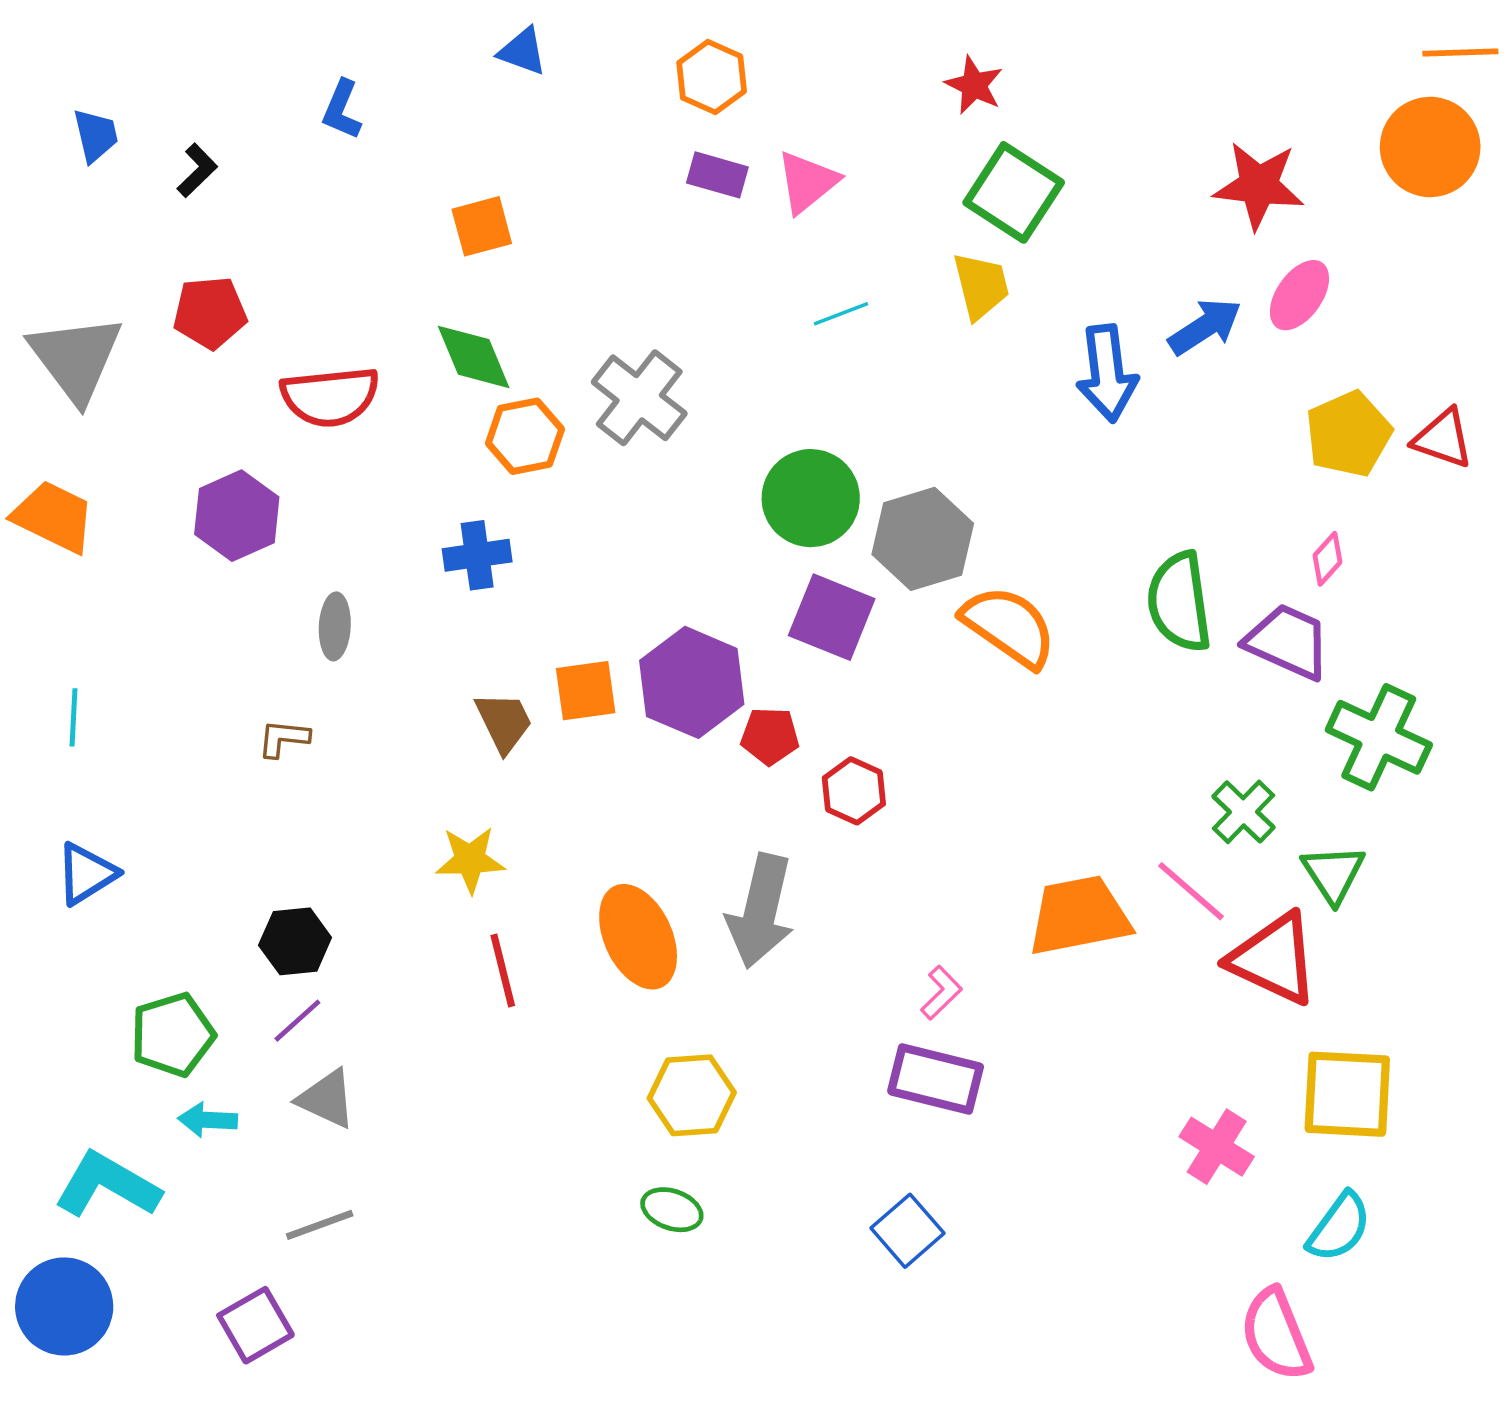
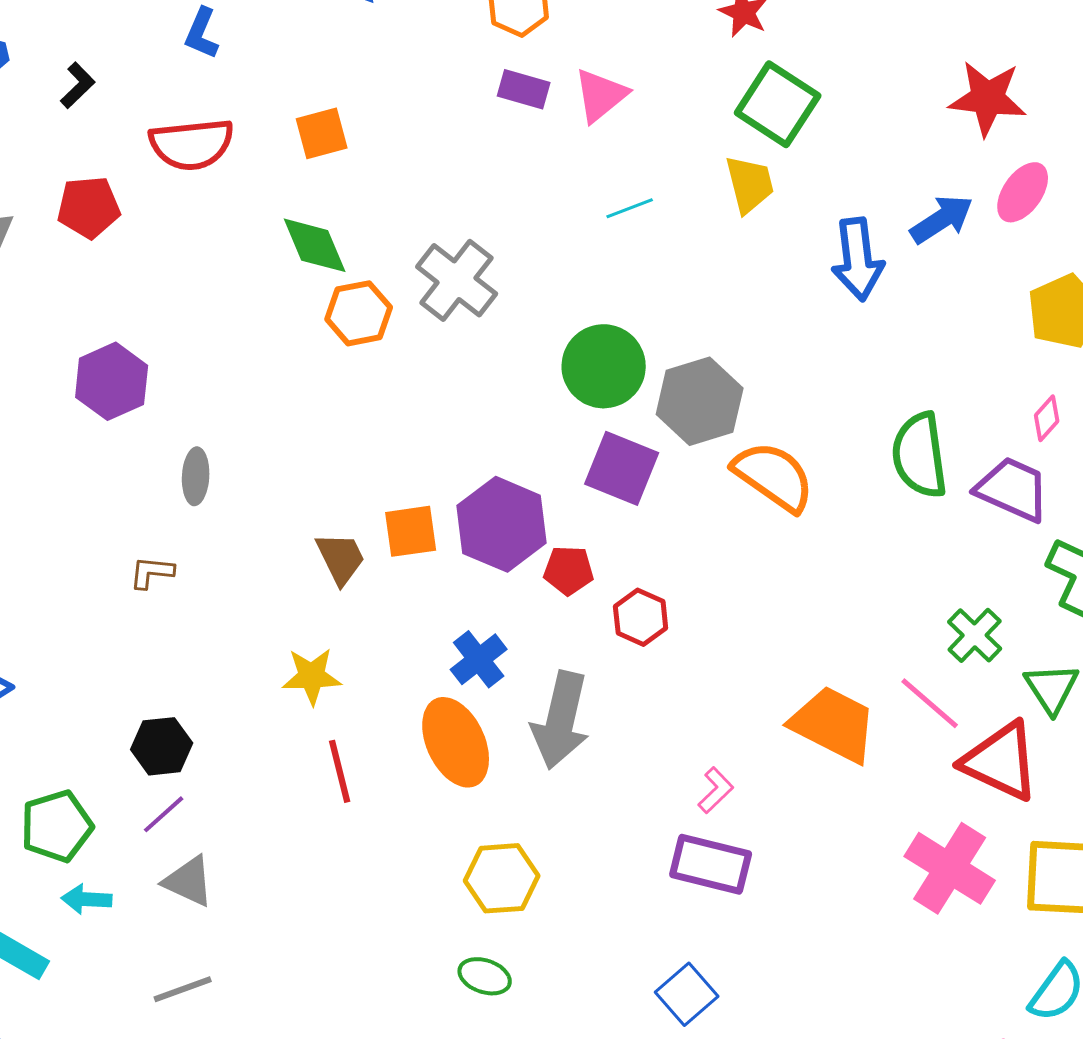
red semicircle: (330, 397) -> (192, 144), moved
blue cross: (477, 555) -> (479, 659), moved, turned -30
orange trapezoid: (1079, 916) -> (834, 724), turned 38
pink cross: (1217, 1147) -> (950, 868), moved, size x1.4

